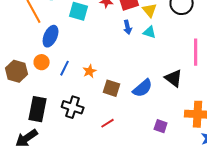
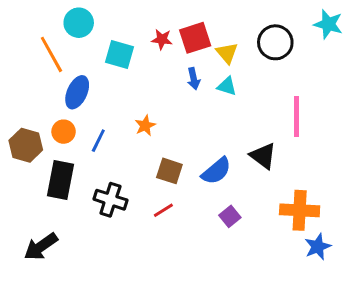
orange star: (90, 71) -> (145, 126), moved
black rectangle: (38, 109) -> (61, 180), moved
red line: (108, 123) -> (163, 210), moved
purple square: (161, 126) -> (230, 216), moved, turned 32

